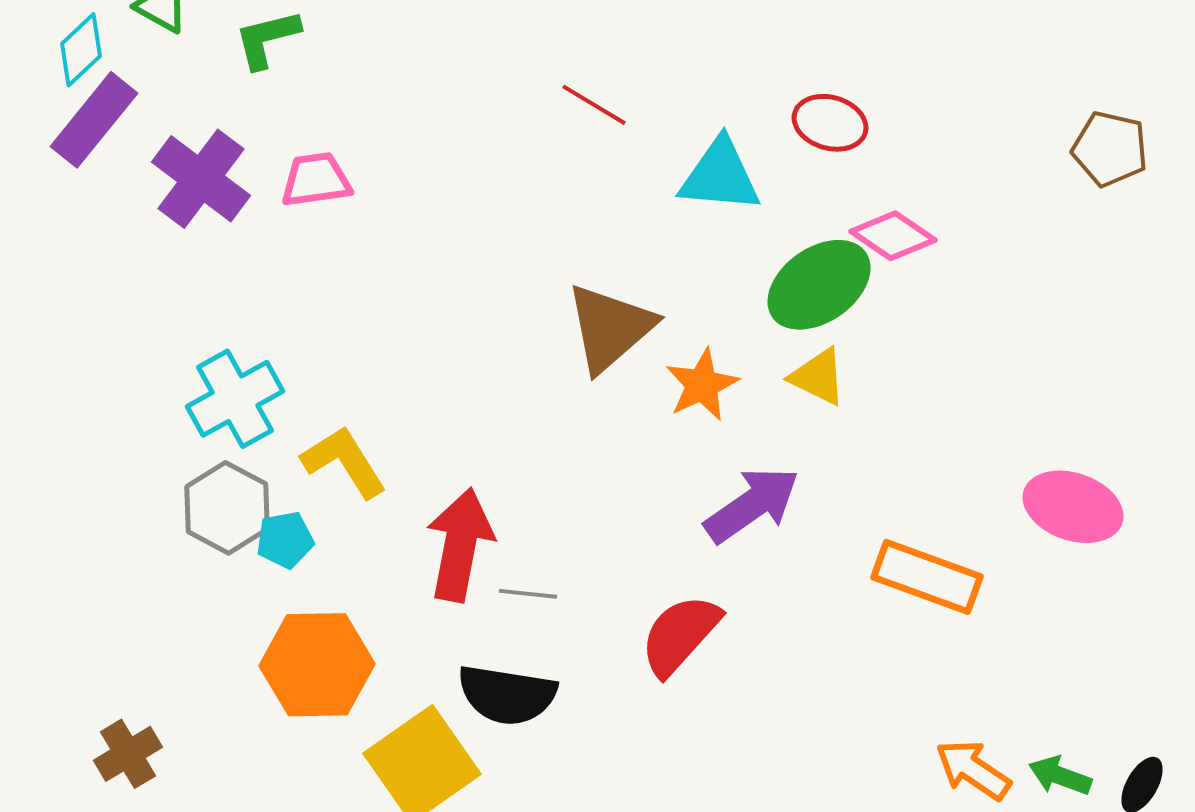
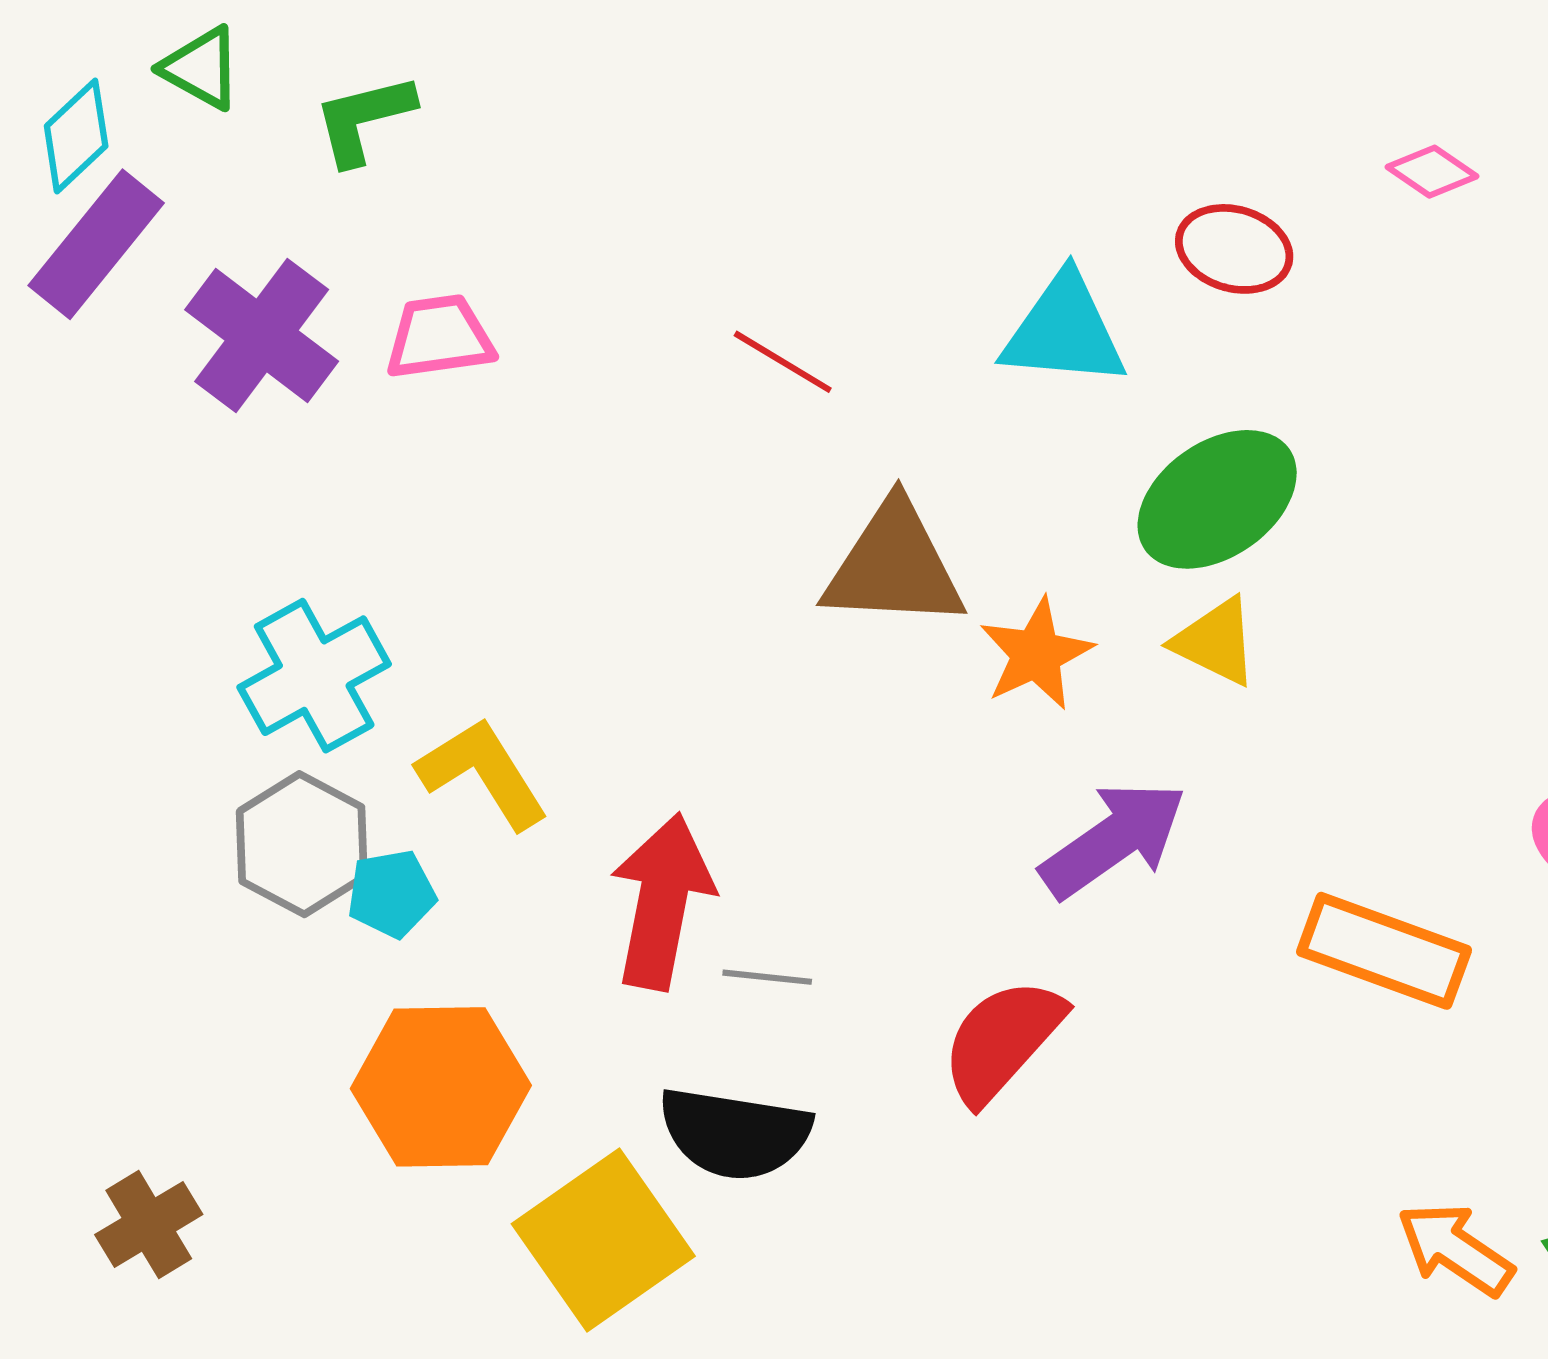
red line: (594, 105) -> (783, 362), moved
pink diamond: (893, 236) -> (1432, 172), moved, size x0.7
brown triangle: (610, 328) -> (894, 566), turned 44

